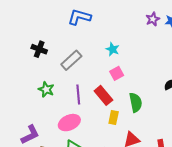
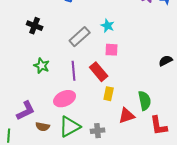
gray rectangle: (71, 60) -> (80, 37), moved
pink square: (117, 73) -> (112, 50), turned 32
green semicircle: (136, 102) -> (145, 101), moved

